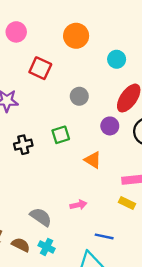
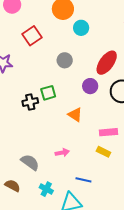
cyan circle: (117, 59) -> (81, 28), moved
red square: (40, 68) -> (32, 36), turned 30
black cross: (23, 145) -> (30, 102), moved
cyan cross: (47, 247) -> (46, 189), moved

